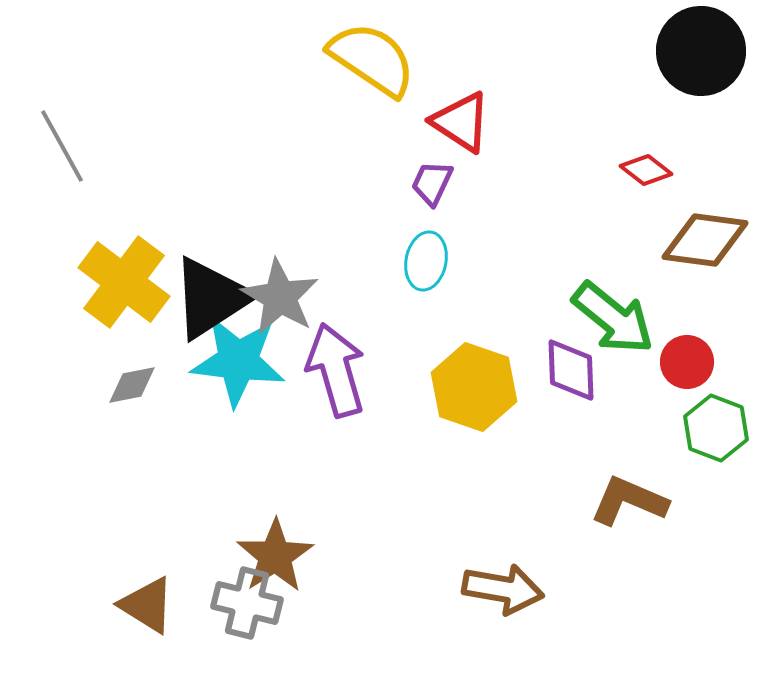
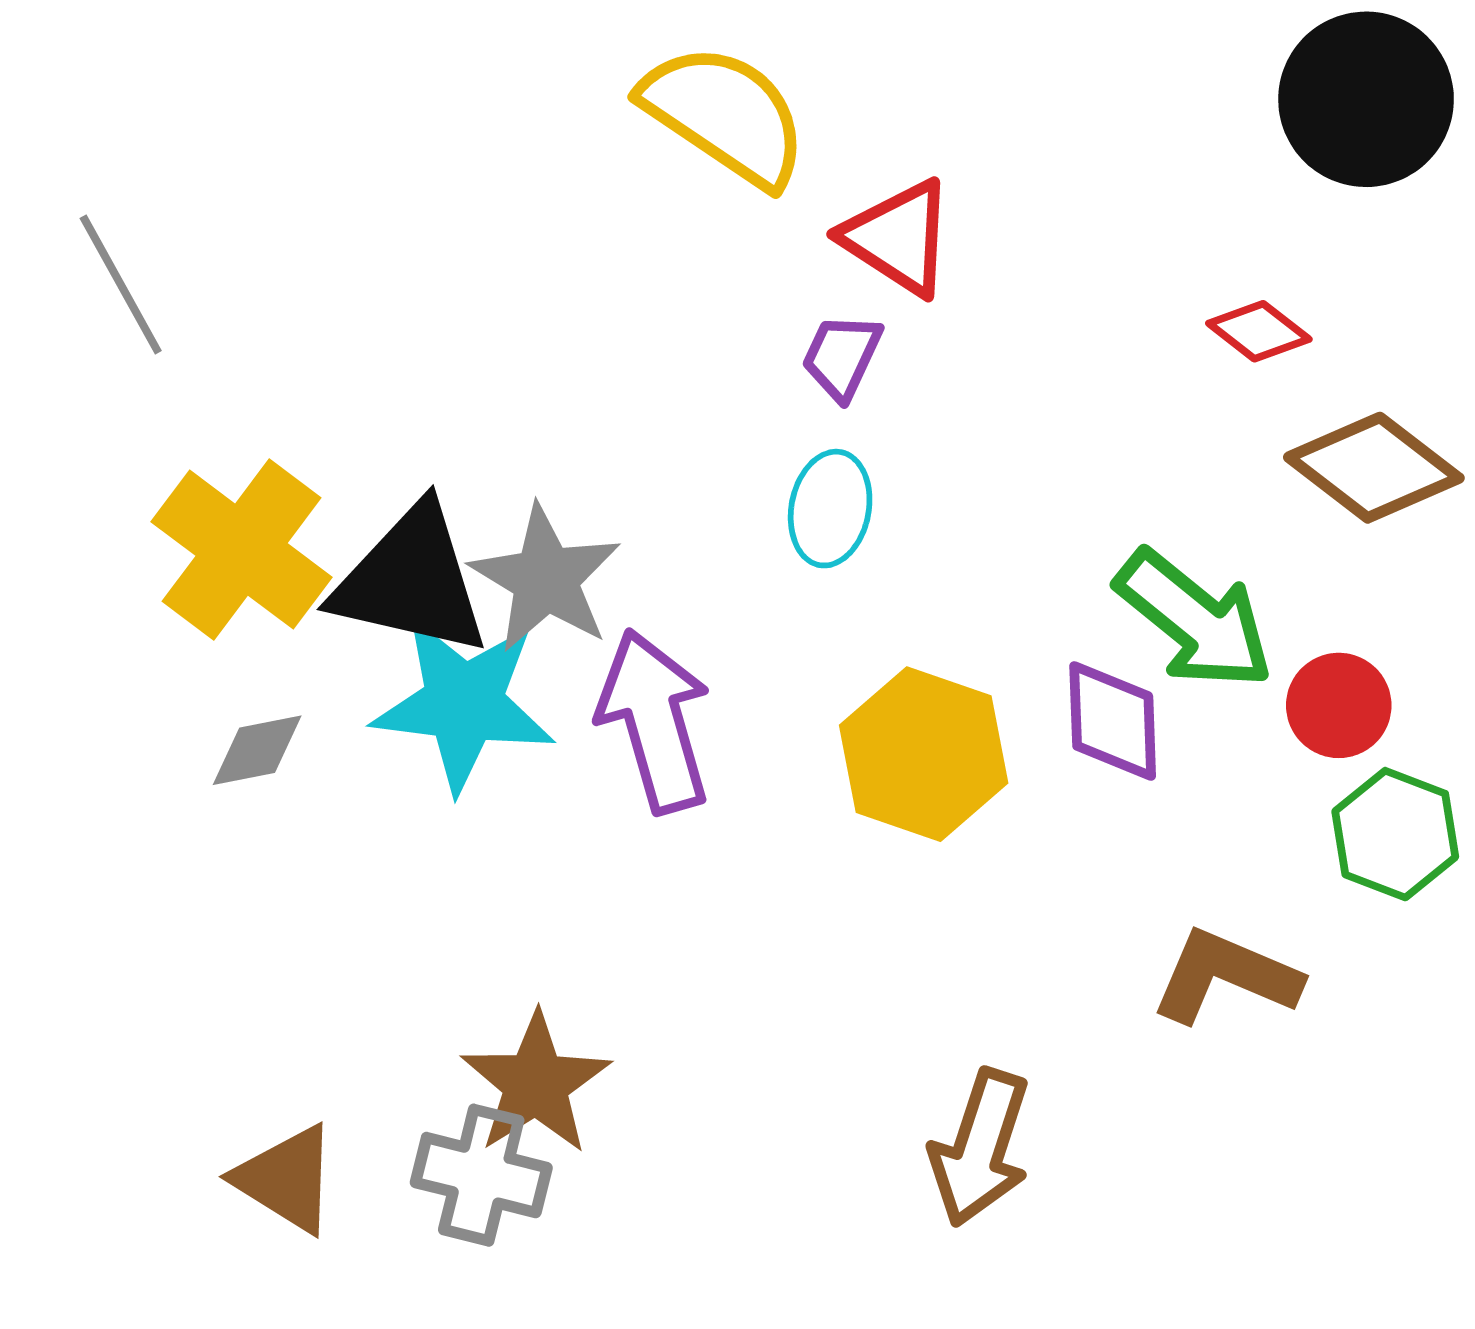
brown diamond: (705, 240) -> (1374, 468), turned 30
black triangle: (211, 298) -> (411, 581), turned 46
brown arrow: (503, 589) -> (980, 1148), turned 98

